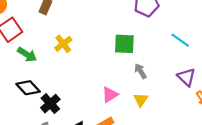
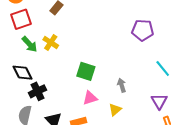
yellow cross: (63, 44) -> (51, 42), moved, turned -35
green square: (124, 44) -> (86, 71), moved

